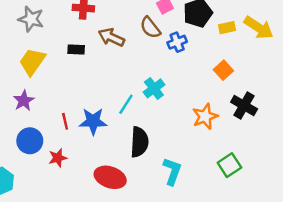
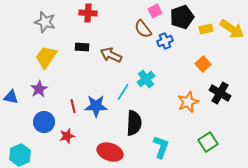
brown arrow: (111, 37) -> (111, 55), moved

